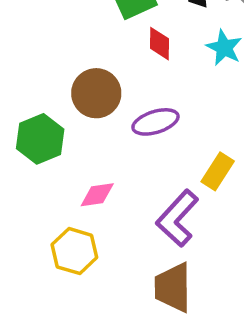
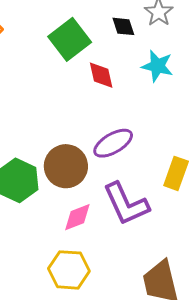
brown circle: (96, 93) -> (66, 166), moved
purple L-shape: (177, 218) -> (126, 204), moved, turned -54

